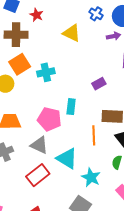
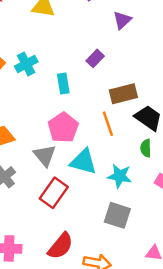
cyan rectangle: (71, 107) -> (63, 83), moved
pink pentagon: (49, 119) -> (63, 128), moved, turned -30
gray triangle: (39, 145) -> (45, 155), turned 42

